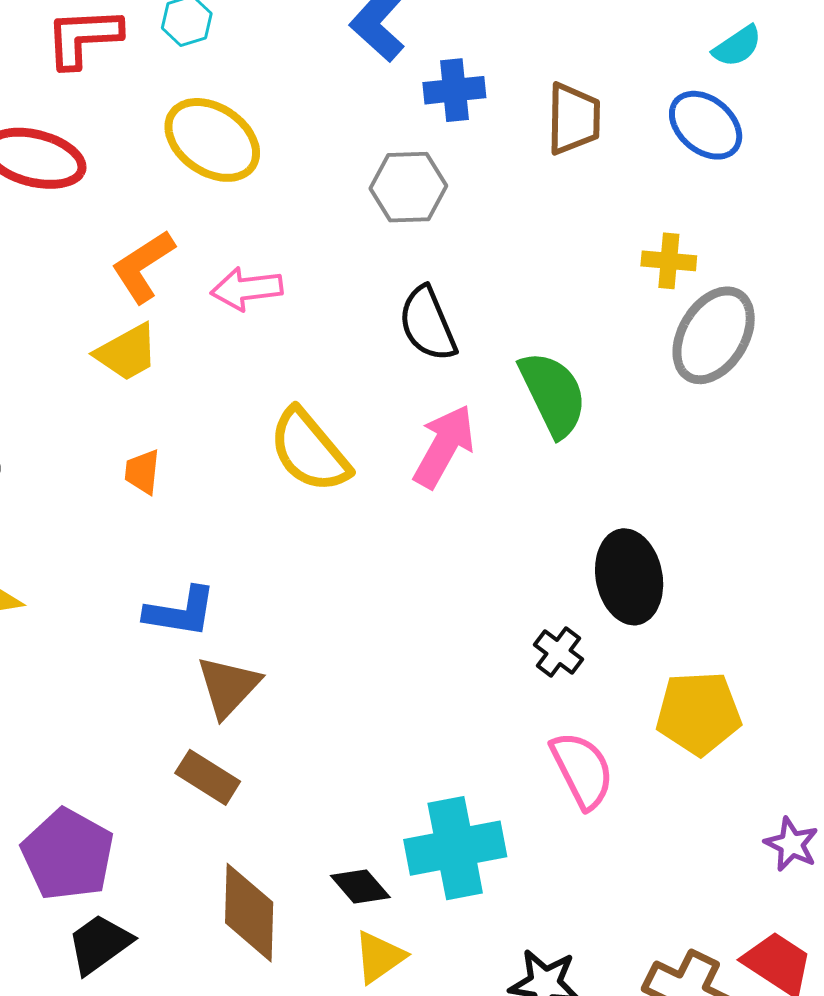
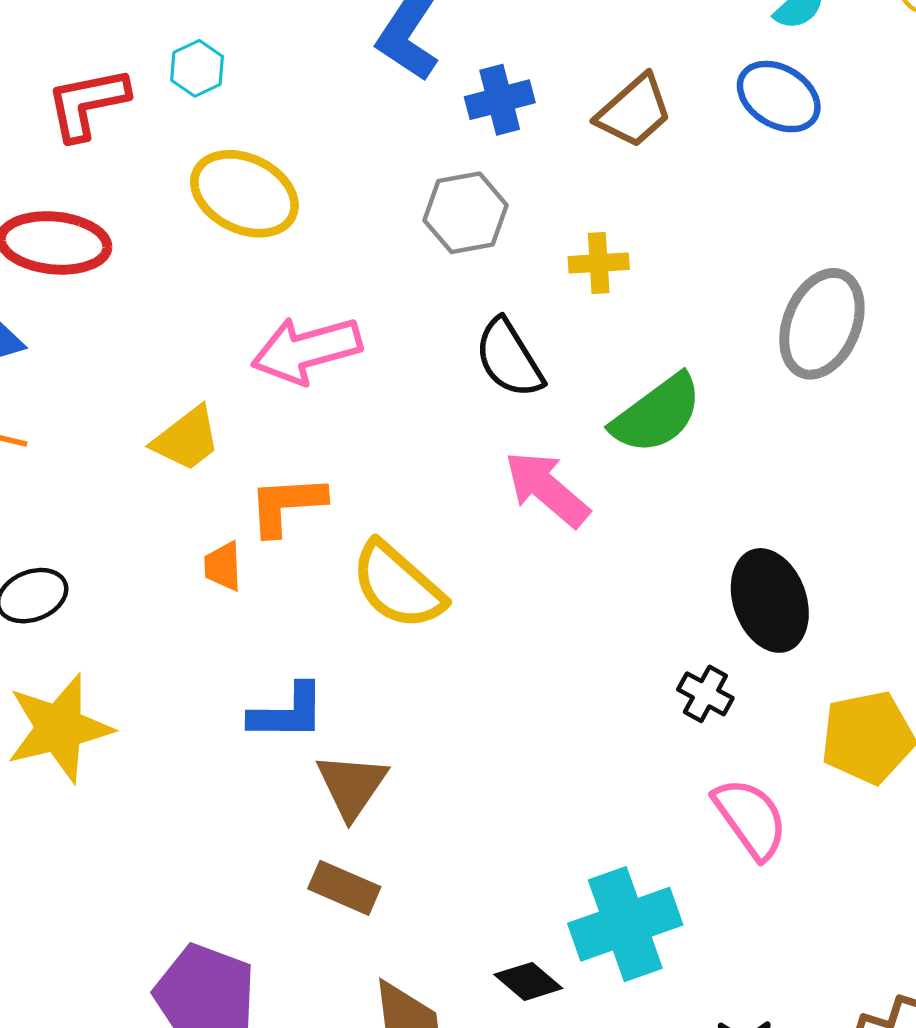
brown trapezoid: (574, 119) -> (634, 111), turned 56
yellow cross: (669, 261) -> (599, 263), moved
orange L-shape: (143, 266) -> (287, 505), moved, turned 38
pink arrow: (247, 289) -> (306, 350), size x1.4
green semicircle: (553, 394) -> (657, 414), turned 88
pink arrow: (444, 446) -> (547, 489), turned -70
yellow semicircle: (309, 451) -> (398, 586), moved

